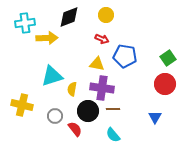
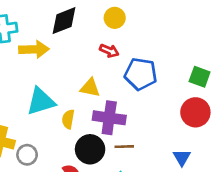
green square: (168, 58) -> (200, 77), turned -35
yellow triangle: (97, 64) -> (90, 88), moved
gray circle: (55, 116) -> (27, 155), moved

